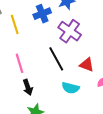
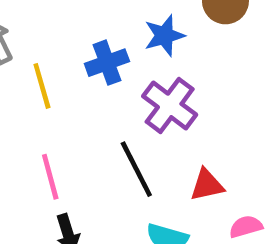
red triangle: (87, 65) -> (207, 185), turned -35

